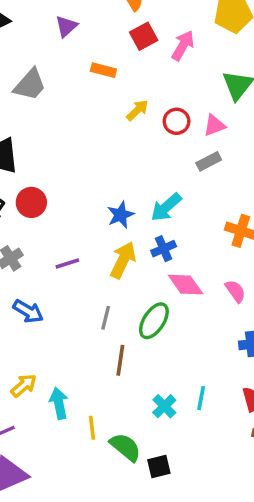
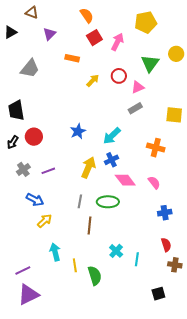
red circle: (177, 121) -> (119, 76), moved
blue star: (121, 215) -> (78, 131), moved
purple line: (67, 264) -> (48, 171), moved
green ellipse: (154, 321) -> (108, 202), turned 60
yellow arrow: (24, 385) -> (45, 221), moved
cyan line: (201, 398) -> (137, 259), moved
green semicircle: (125, 447) -> (95, 276), turned 36
black square: (159, 466) -> (158, 294), moved

